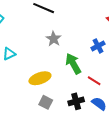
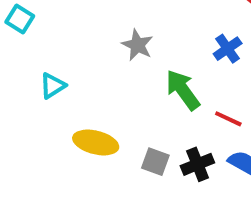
yellow ellipse: (40, 78) -> (96, 142), moved, turned 40
gray square: (46, 102) -> (155, 162), moved

